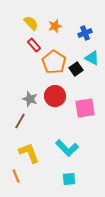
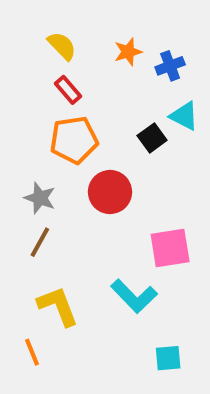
orange star: (55, 26) -> (128, 52), moved
orange pentagon: (54, 62) -> (74, 140), moved, turned 30
gray star: (30, 99) -> (40, 198), moved
pink square: (85, 108) -> (170, 248), moved
cyan square: (69, 179) -> (168, 358), moved

